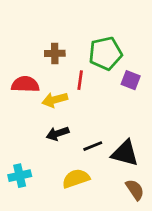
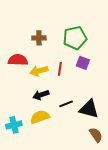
red line: (80, 80) -> (60, 69), moved
purple square: (131, 80) -> (83, 63), moved
yellow semicircle: (76, 178) -> (40, 117), moved

